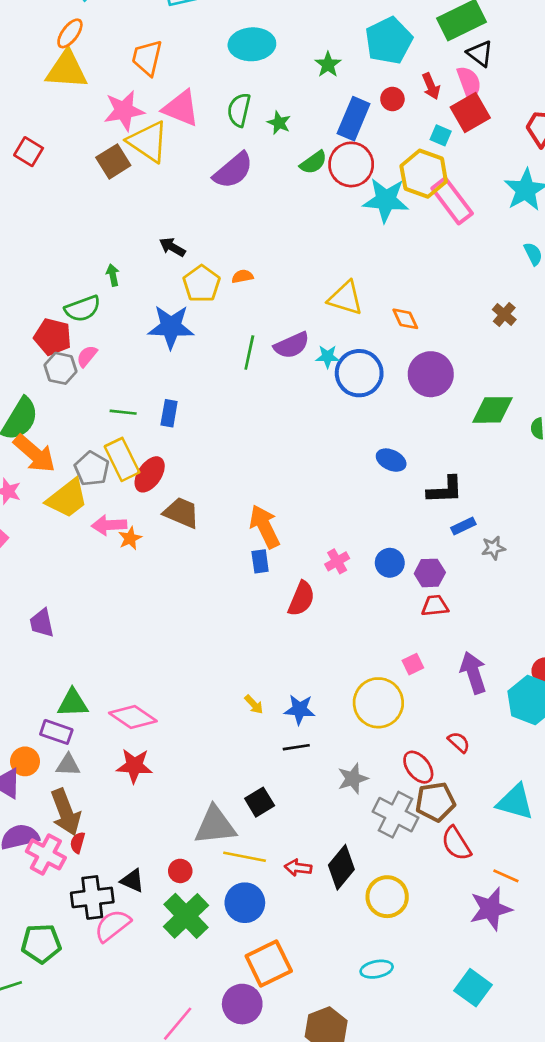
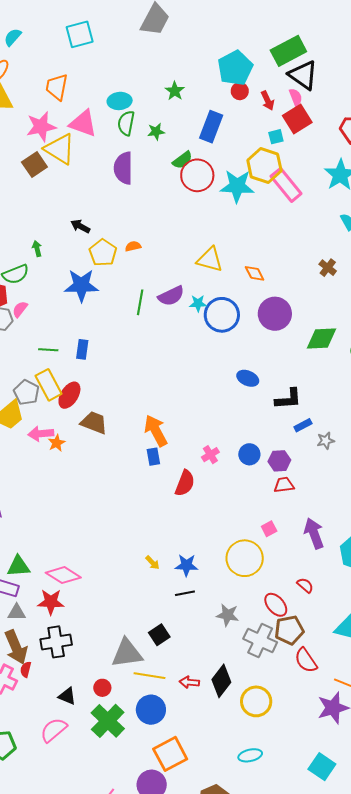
cyan ellipse: (252, 44) -> (120, 101), moved, size x0.7
black triangle: (480, 54) -> (303, 75), size x1.5
green star: (328, 65) -> (175, 91), moved
pink semicircle: (469, 83) -> (296, 97), size x0.7
red circle: (392, 99) -> (240, 91), moved
green star: (279, 123) -> (156, 132), turned -30
cyan square: (441, 135) -> (276, 137), turned -35
red circle: (351, 164) -> (197, 175), moved
purple semicircle: (233, 170) -> (123, 168), turned 132
red star: (134, 766) -> (51, 602), moved
gray star: (353, 779) -> (228, 615), turned 30
black cross: (92, 897) -> (56, 642), moved

